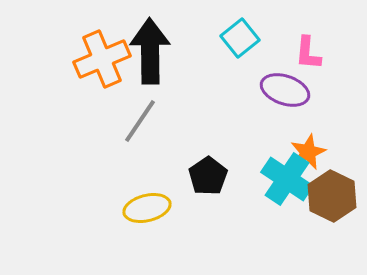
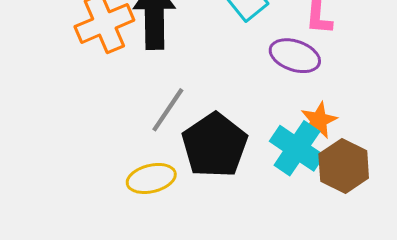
gray line: (140, 121) -> (168, 110), moved
black pentagon: (208, 176) -> (215, 145), size x1.6

